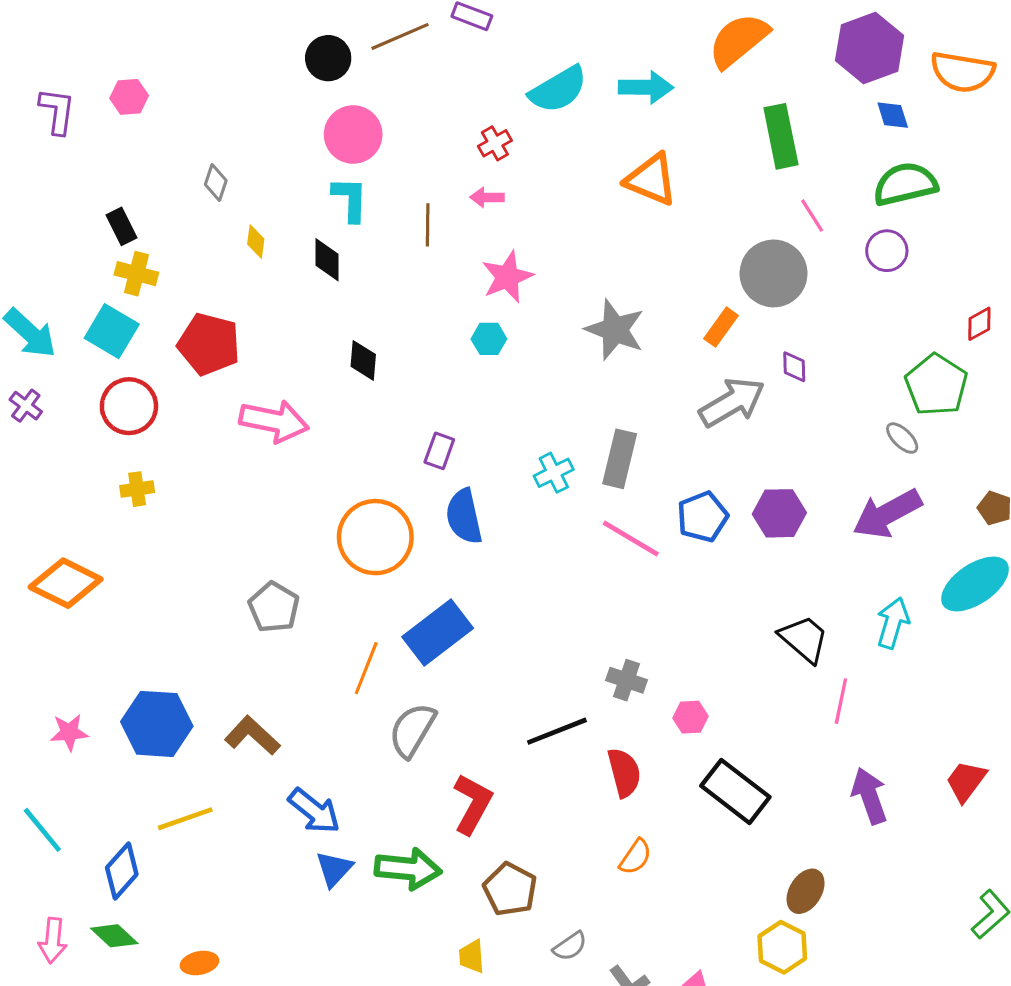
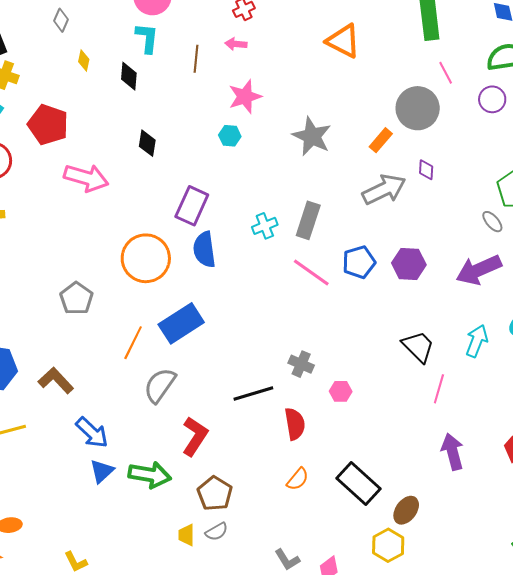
purple rectangle: (439, 451) -> (192, 206), size x1.6
black rectangle: (735, 791) -> (359, 484), moved
gray semicircle: (570, 946) -> (217, 532), moved

